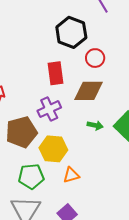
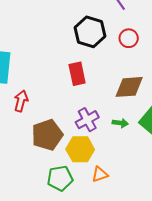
red circle: (95, 58) -> (129, 38), moved
brown diamond: (88, 91) -> (129, 87), moved
purple cross: (49, 109) -> (87, 120), moved

